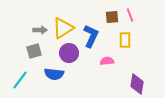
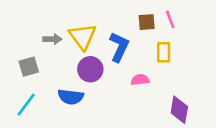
yellow triangle: (63, 28) -> (82, 37), turned -35
gray square: (34, 51) -> (29, 67), moved

